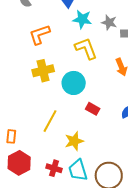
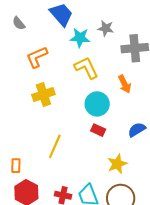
gray star: (109, 22) -> (106, 28), moved
cyan circle: (74, 83) -> (97, 104), moved
yellow star: (74, 141) -> (117, 164), moved

